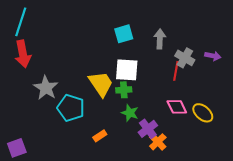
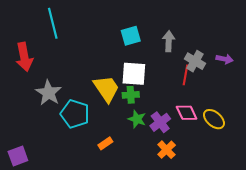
cyan line: (21, 22) -> (53, 23), moved, turned -32
purple cross: (148, 129) -> (160, 122), moved

